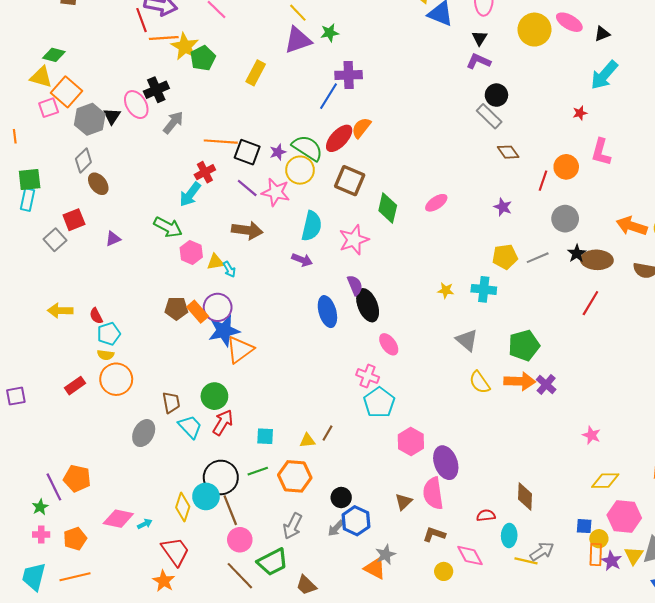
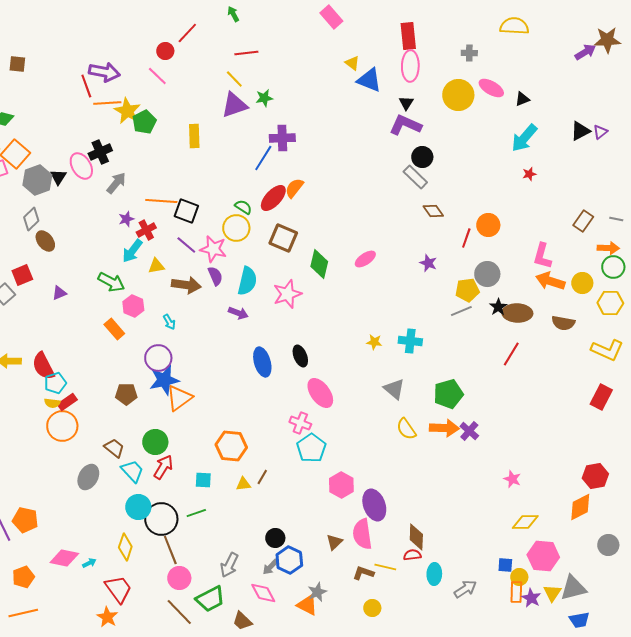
purple L-shape: (479, 61) -> (405, 125), size x1.4
yellow rectangle: (256, 73) -> (194, 136), turned -30
red star: (580, 113) -> (529, 174), moved
green semicircle: (307, 148) -> (243, 207), size x0.6
purple star: (278, 152) -> (126, 219), moved
pink L-shape: (601, 152) -> (542, 256), moved
yellow pentagon: (505, 257) -> (467, 290), moved
yellow triangle: (215, 262) -> (156, 266), moved
purple semicircle: (355, 285) -> (215, 276), moved
black ellipse: (368, 305) -> (300, 356), size x0.7
brown pentagon: (176, 308) -> (126, 394), moved
orange rectangle: (198, 312) -> (114, 329), moved
red semicircle: (96, 316) -> (43, 366), size x1.8
pink ellipse: (389, 344) -> (320, 393), size x1.4
red rectangle: (75, 386) -> (67, 402), moved
brown trapezoid: (171, 402) -> (114, 448), turned -40
orange hexagon: (295, 476) -> (231, 446), moved
cyan circle: (206, 496) -> (138, 507), moved
brown diamond: (525, 496) -> (416, 537), moved
pink diamond: (470, 556) -> (263, 593), moved
yellow line: (526, 561) -> (385, 567), moved

